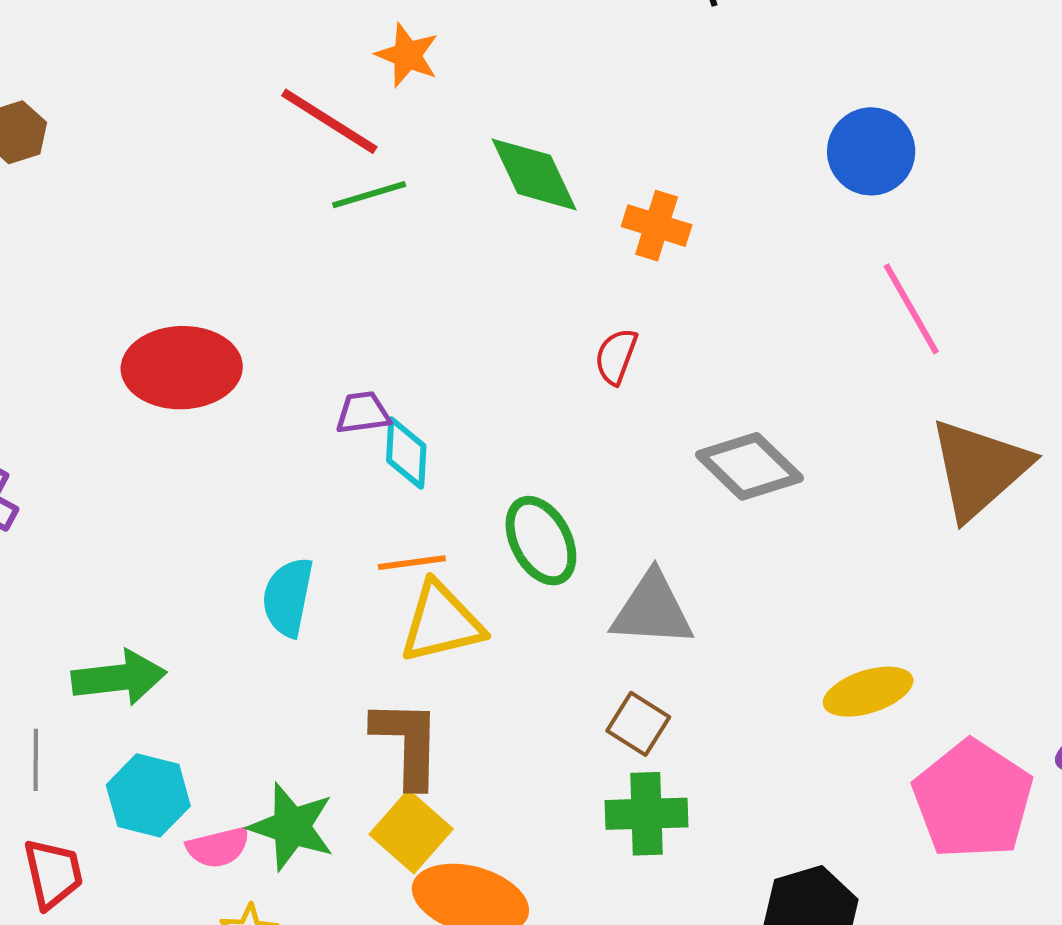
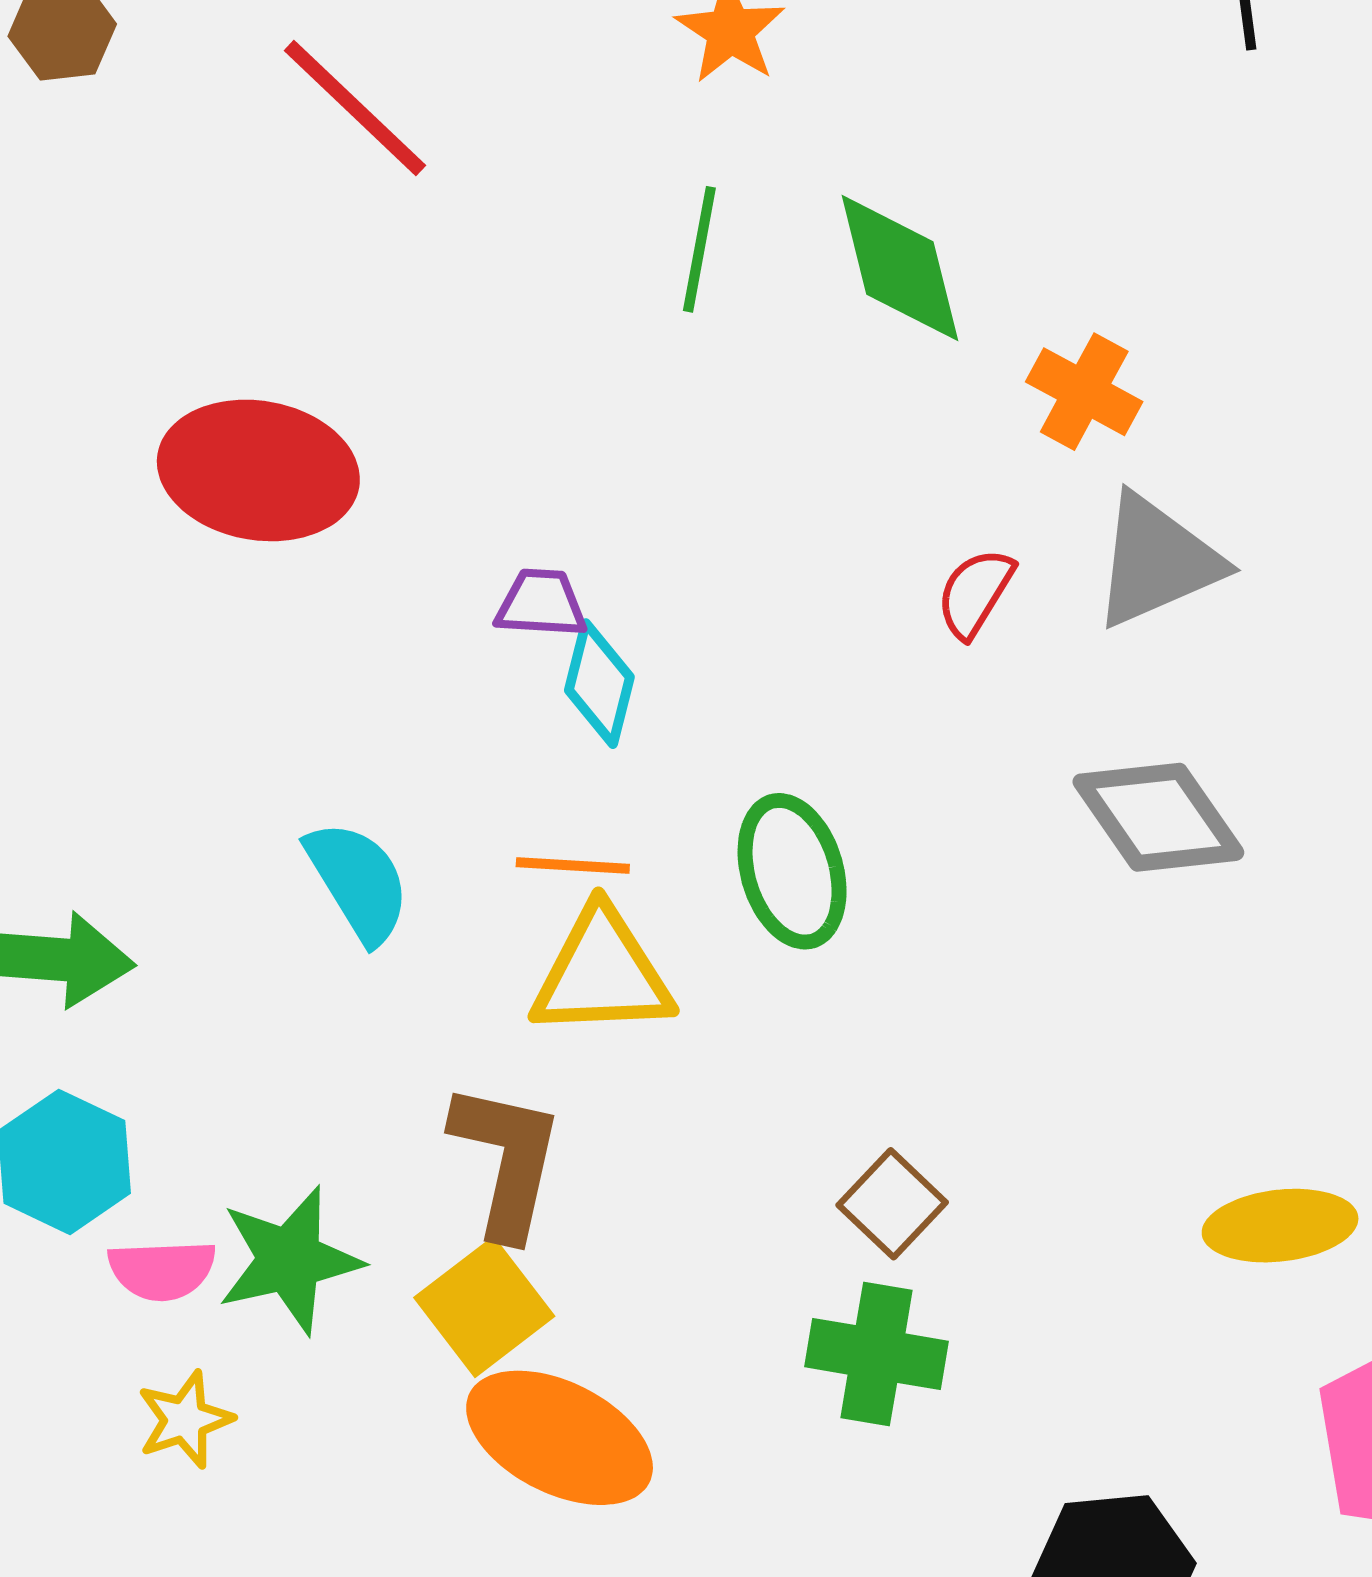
red line: (329, 121) -> (355, 108), moved
green line: (369, 195) -> (699, 249), moved, turned -74
cyan semicircle: (288, 597) -> (358, 882), turned 126
gray triangle: (652, 610) -> (1157, 561), moved, turned -38
green star: (292, 827) -> (290, 1260), turned 30

